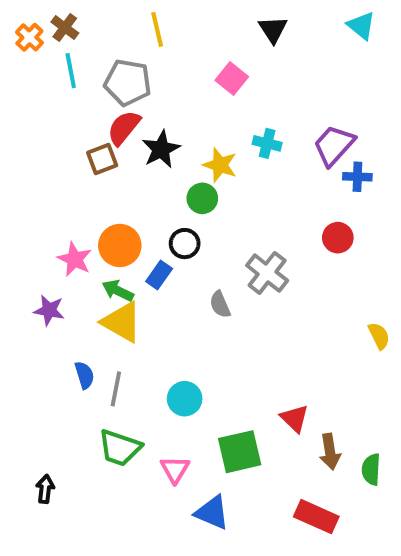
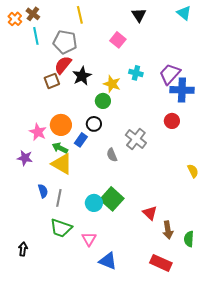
blue cross: (357, 177) -> (182, 90), size x1.6
green square: (240, 452) -> (112, 199), moved, turned -35

